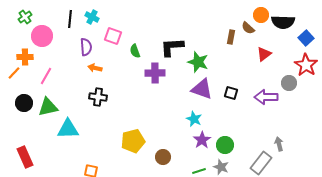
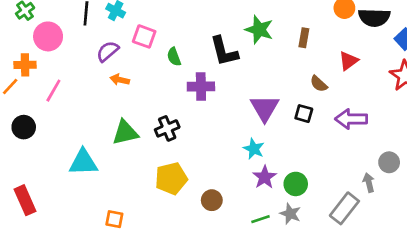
brown semicircle: (248, 28) -> (319, 84), moved
purple semicircle: (86, 47) -> (108, 51), turned -126
black L-shape: (172, 47) -> (224, 51), turned -100
green star: (198, 62) -> (259, 30), moved
gray circle: (289, 83) -> (389, 162), moved
purple triangle: (202, 89) -> (265, 108), turned 40
black cross: (98, 97) -> (167, 128), moved, turned -30
green triangle: (48, 107) -> (125, 133), moved

